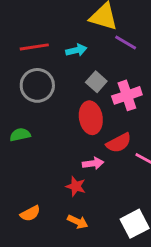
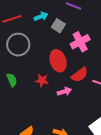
gray square: (96, 82) -> (58, 26), moved
green semicircle: (20, 135) -> (12, 80), turned 88
red star: (76, 186) -> (42, 81), moved

